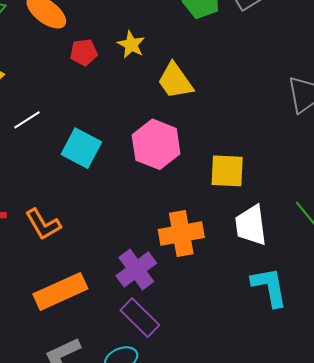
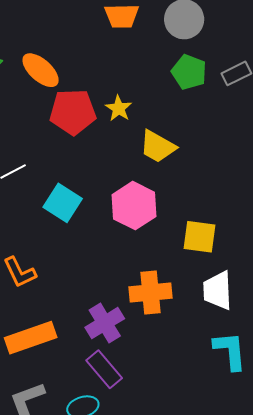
red pentagon: (84, 52) -> (73, 112), size x1.8
yellow trapezoid: (175, 81) -> (158, 147), turned -30

